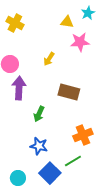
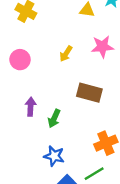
pink star: (80, 42) -> (102, 47), moved
purple arrow: (19, 88) -> (31, 107), moved, size x0.7

